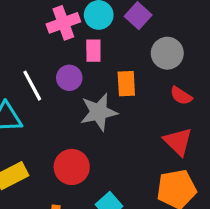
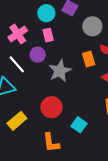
pink cross: (63, 23) -> (18, 34), moved
orange rectangle: (126, 84) -> (89, 59), moved

